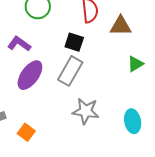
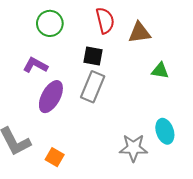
green triangle: (135, 64) -> (160, 71), turned 48
gray star: (86, 111) -> (133, 148), moved

